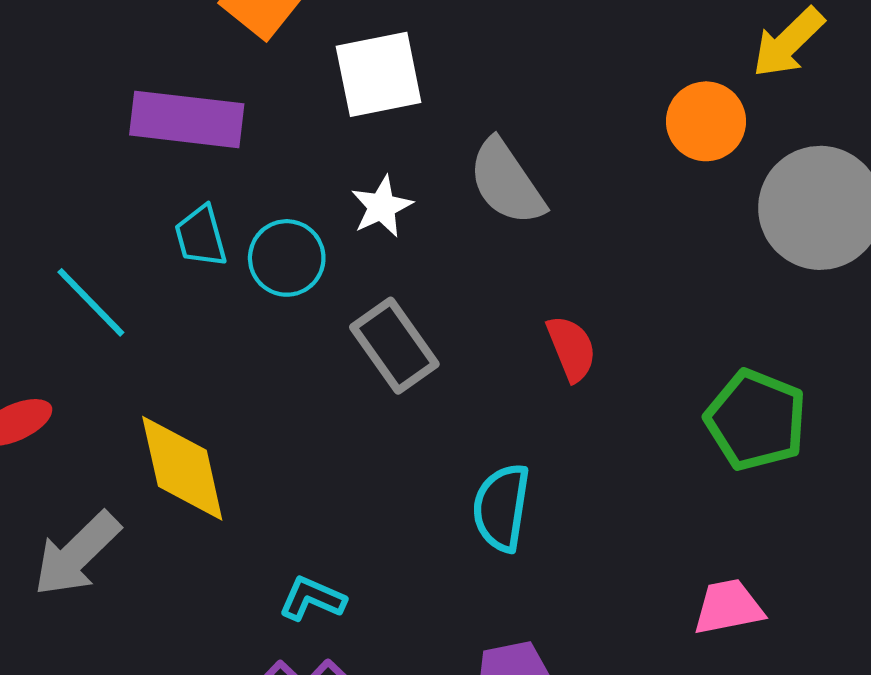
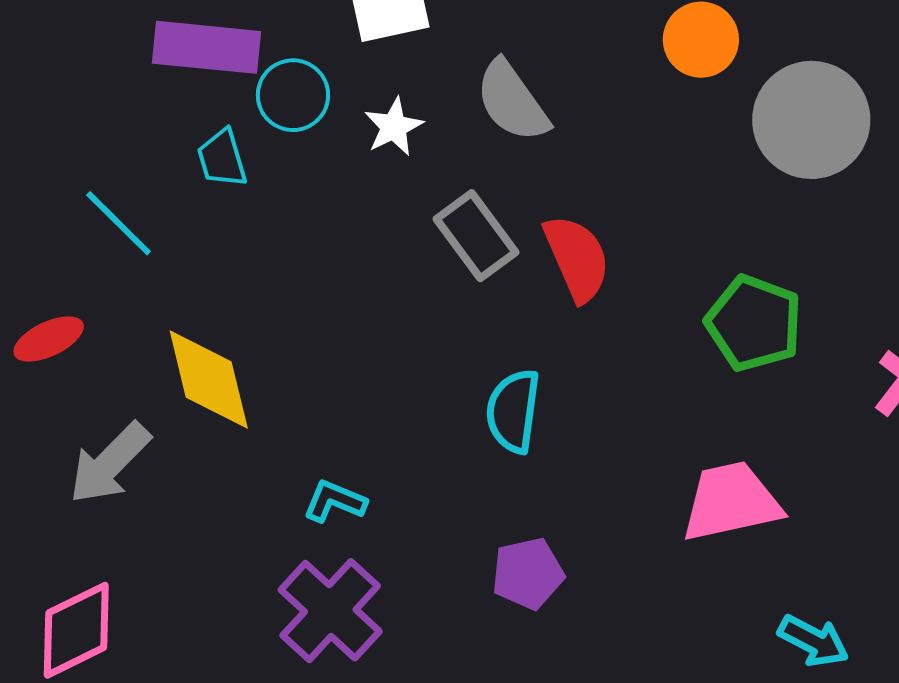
cyan circle: (287, 258) -> (293, 95), moved
gray rectangle: (394, 346) -> (476, 236), moved
red semicircle: (571, 348) -> (577, 258), size x1.4
pink trapezoid: (728, 607) -> (731, 502), size x1.5

